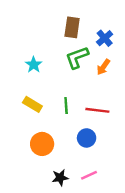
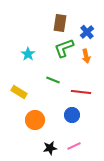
orange arrow: (103, 67) -> (86, 56), turned -48
yellow rectangle: (32, 104) -> (19, 92), moved
green line: (66, 106) -> (53, 80), moved, turned -64

